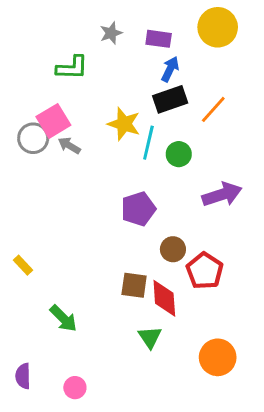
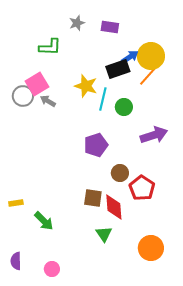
yellow circle: (218, 27) -> (151, 56), moved
blue arrow: (170, 69) -> (130, 57), moved, turned 30
yellow rectangle: (23, 265) -> (16, 203), moved, turned -56

